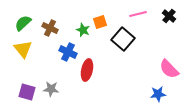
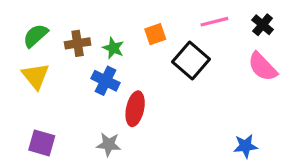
brown cross: (50, 28) -> (78, 43), turned -35
green star: (83, 30) -> (113, 48), moved
pink semicircle: (169, 69) -> (263, 67), moved
gray star: (51, 89) -> (109, 144), moved

